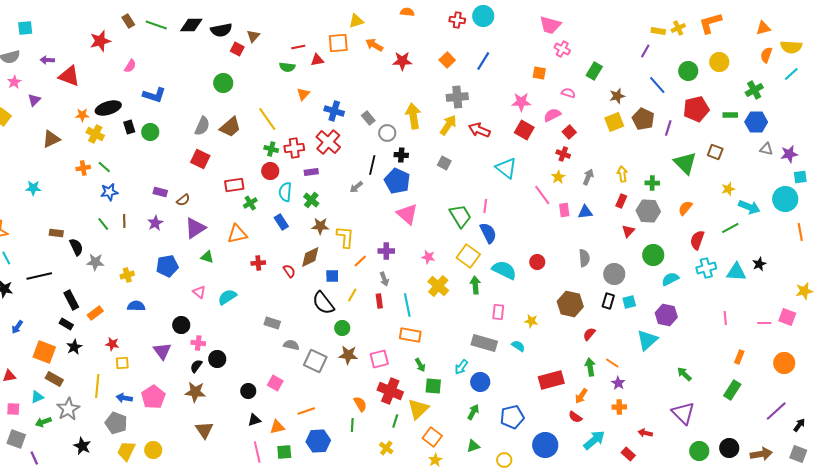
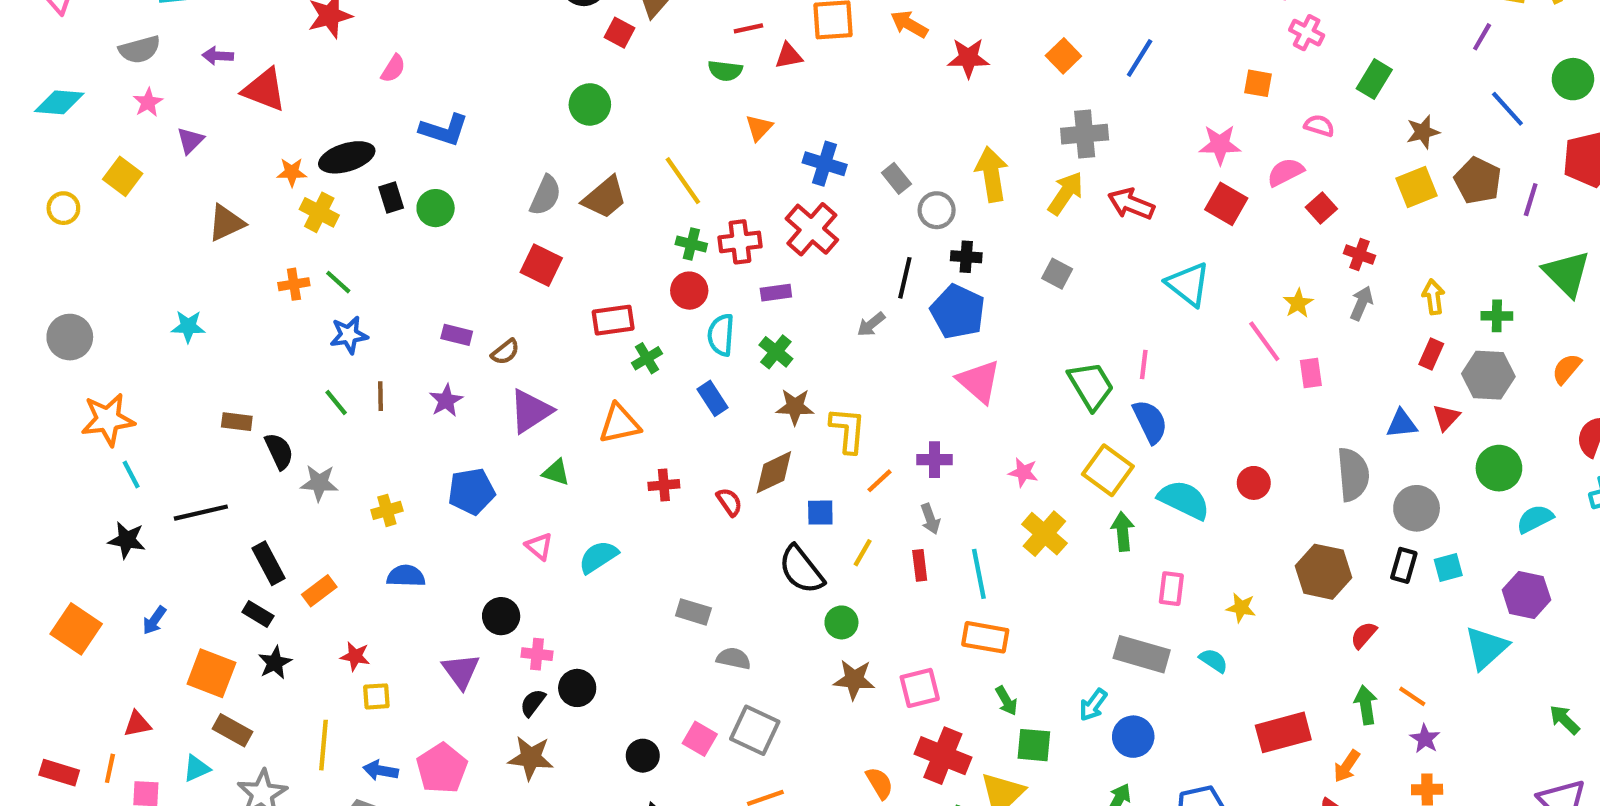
red cross: (563, 154) -> (1359, 255), moved
blue triangle: (585, 212) -> (1402, 424), moved
gray semicircle: (584, 258) -> (1353, 474), size x1.4
gray square: (315, 361) -> (755, 730), moved

